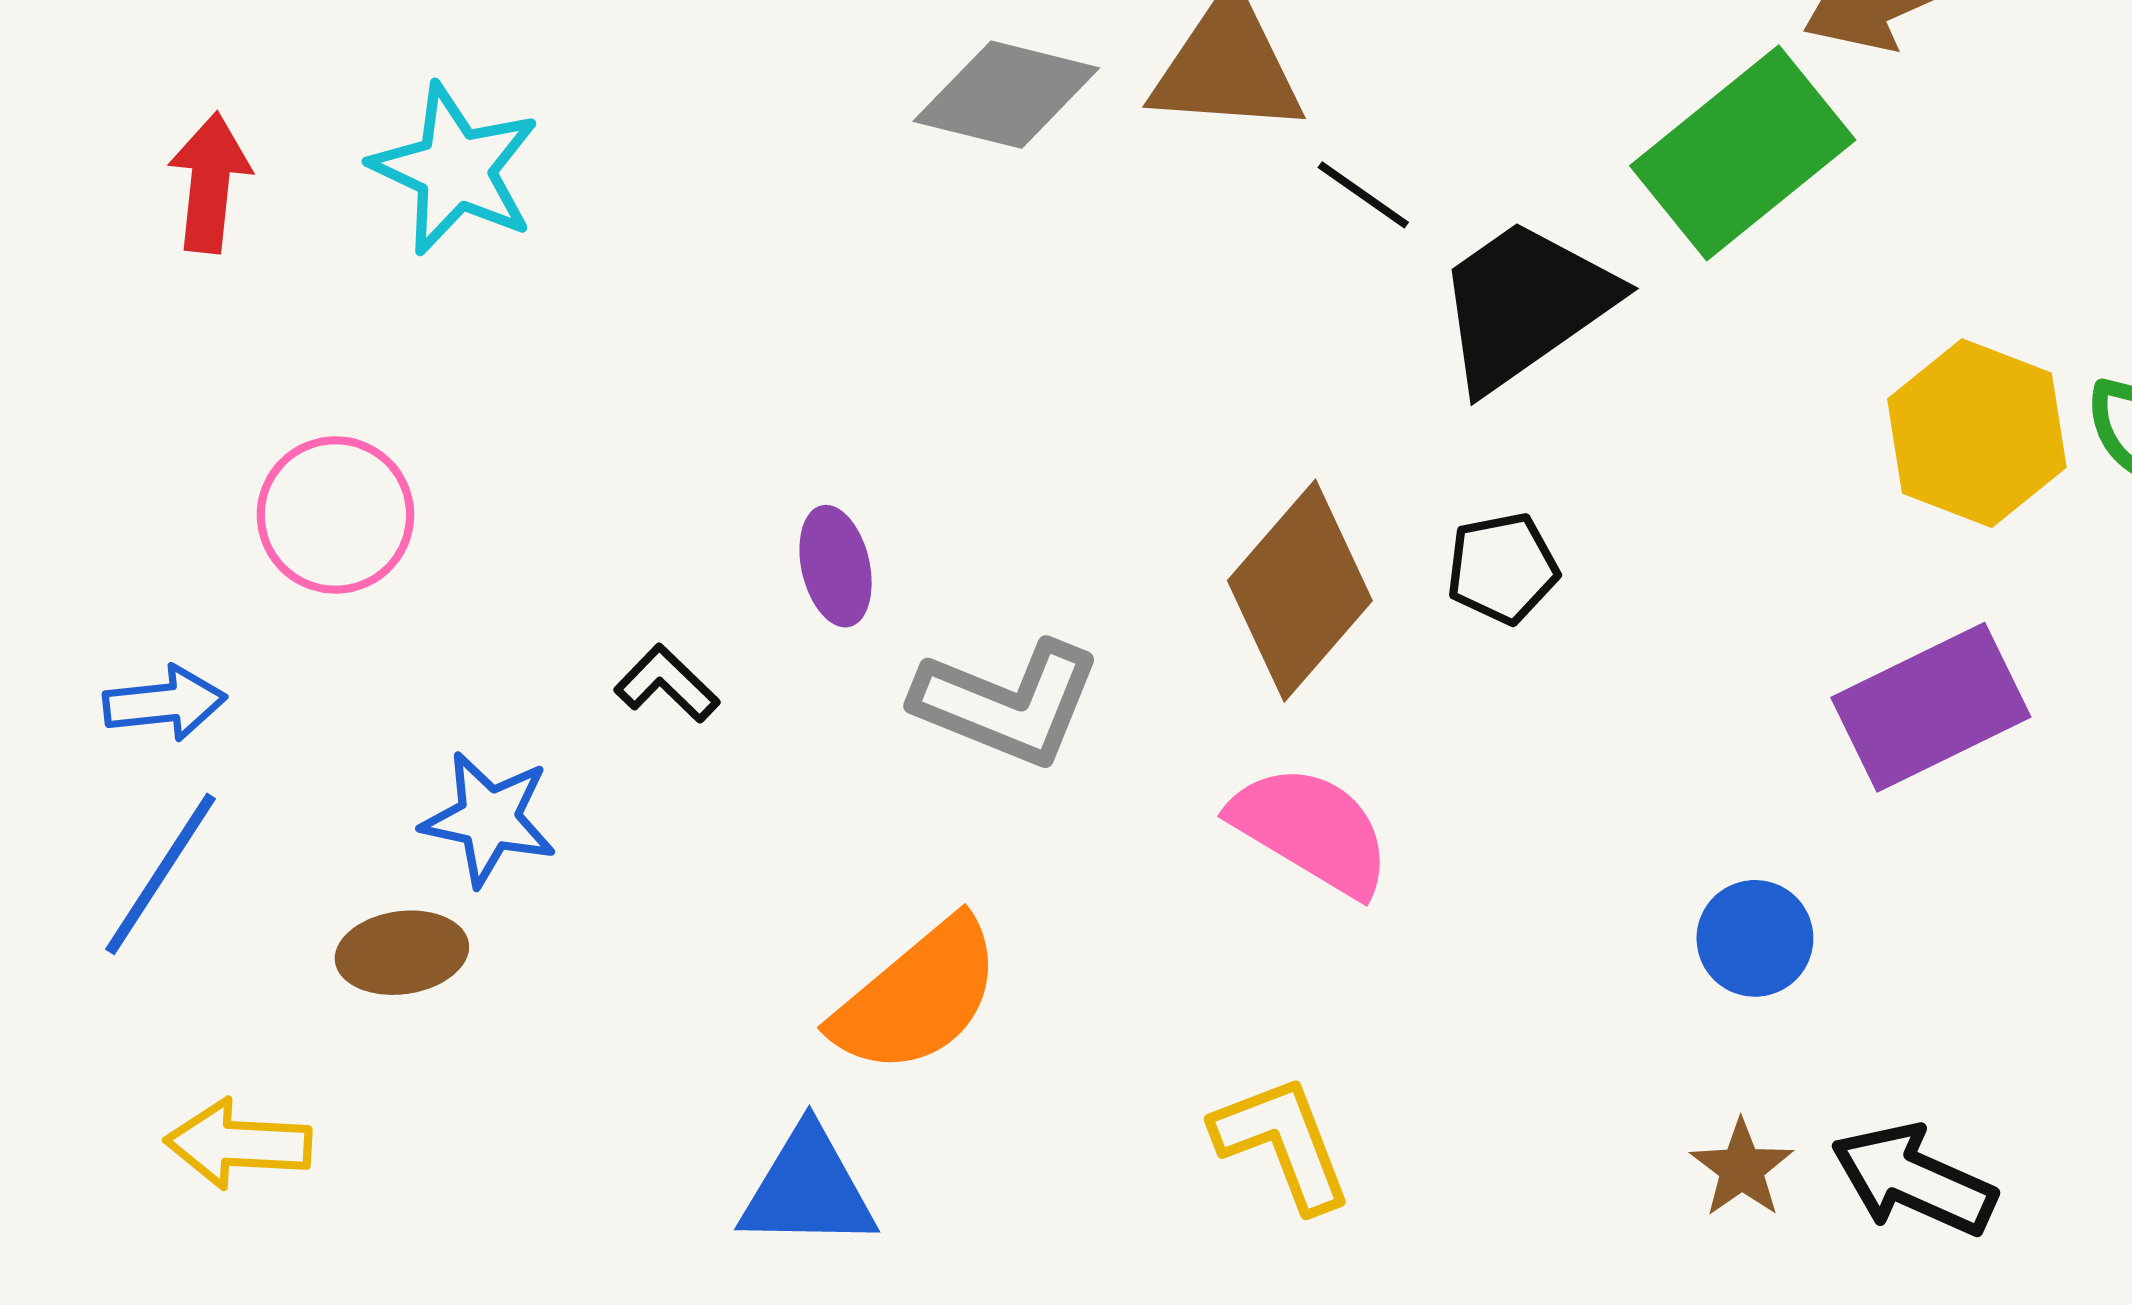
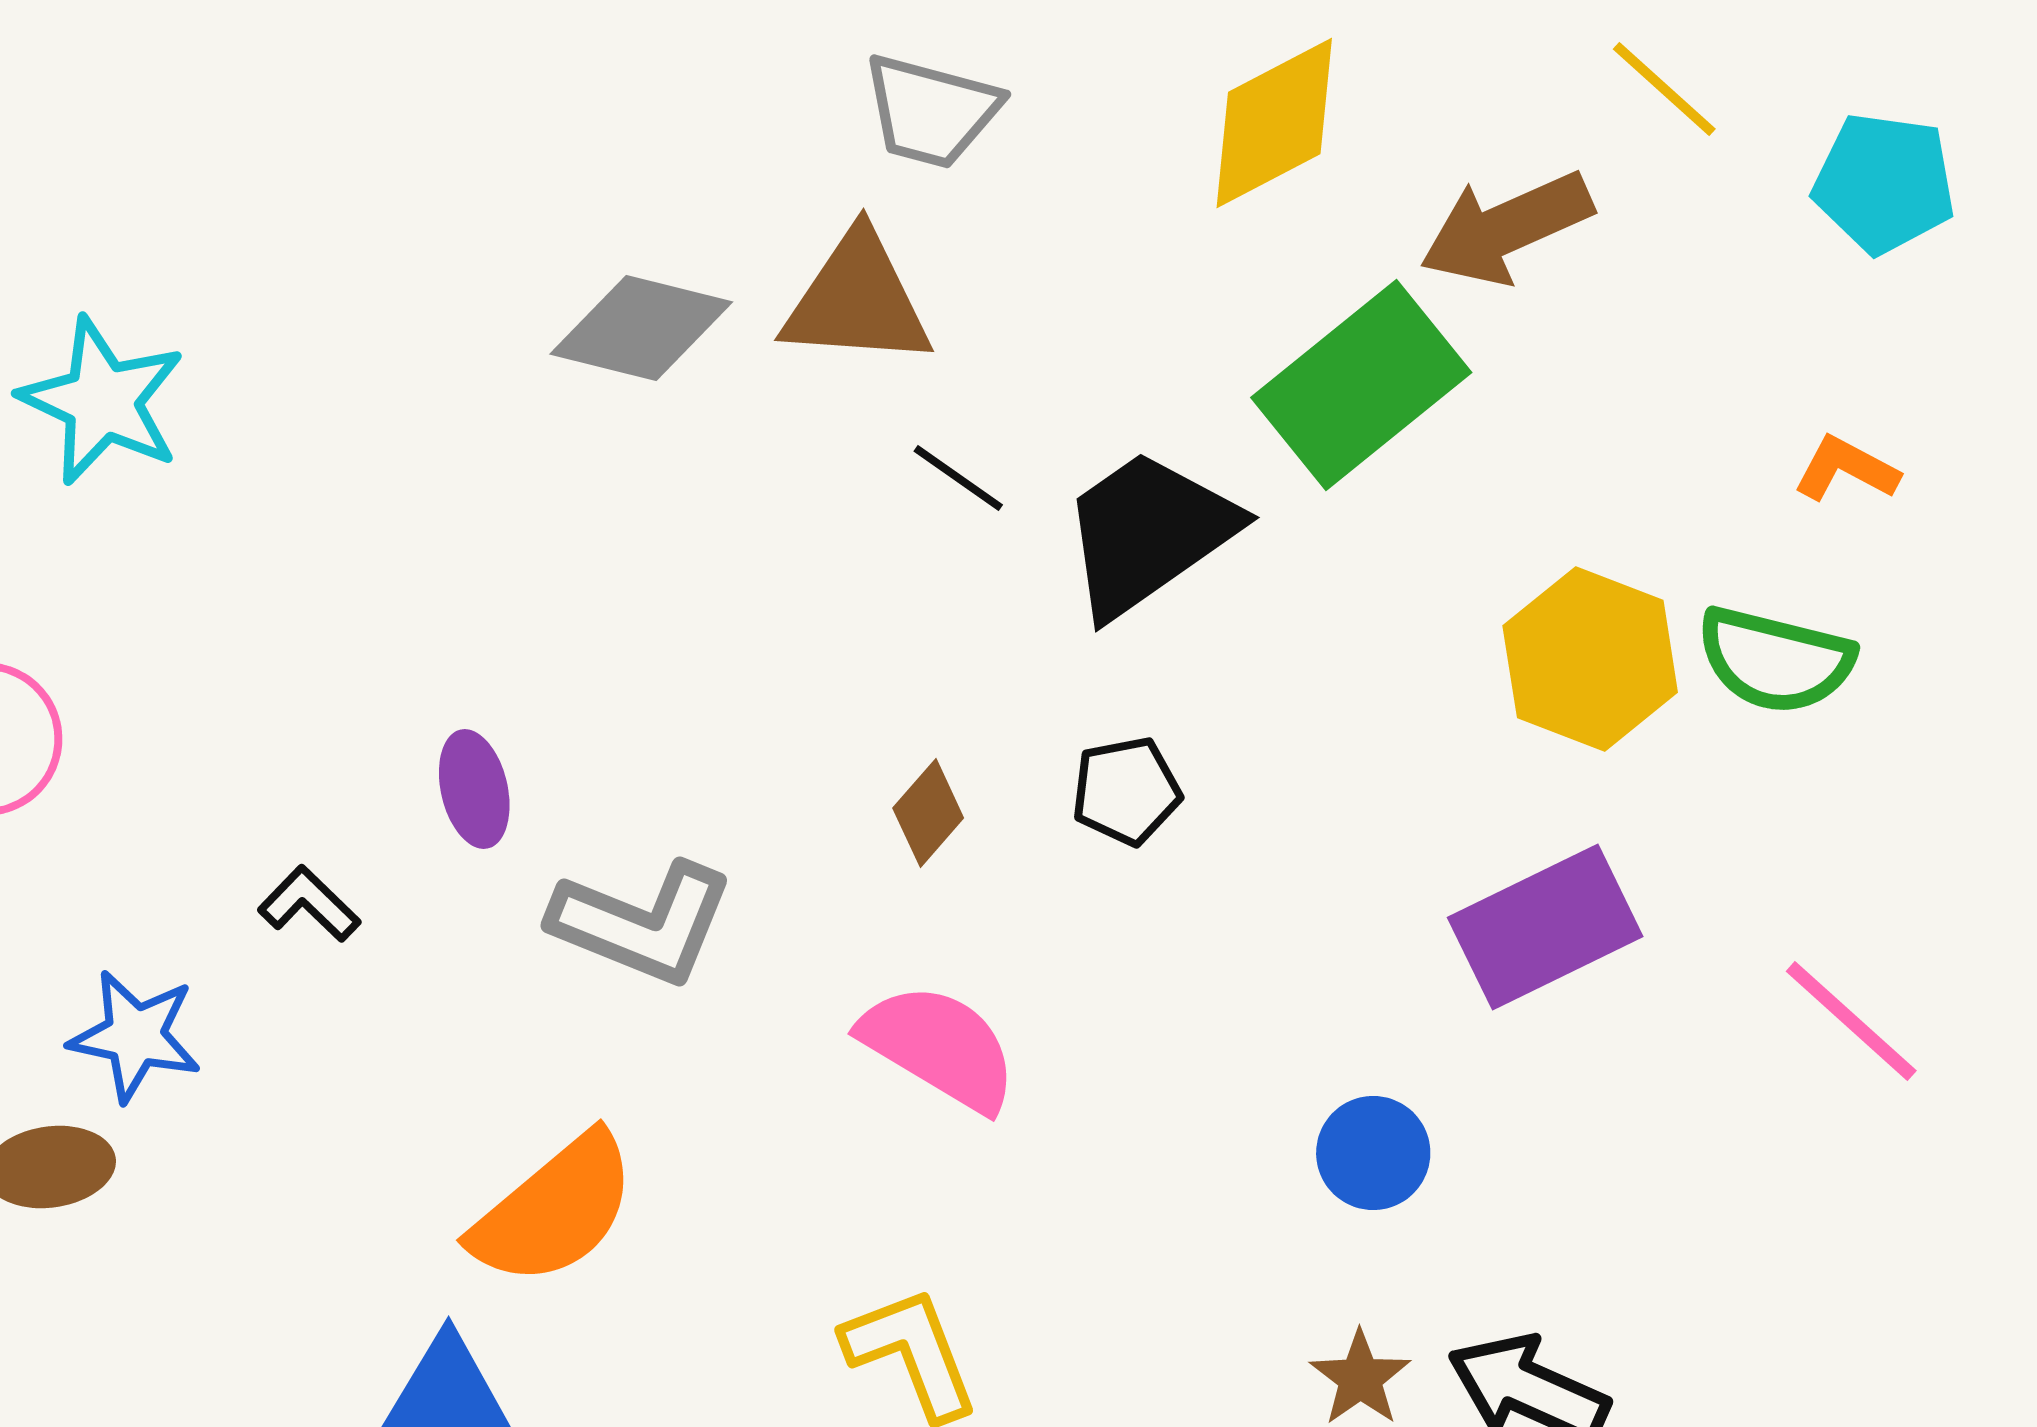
black line: (1363, 195) -> (958, 478), moved
brown diamond: (1300, 591) -> (928, 813), size x0.5

